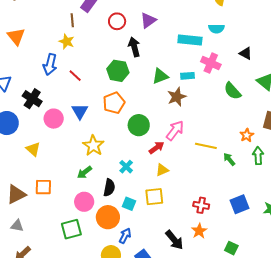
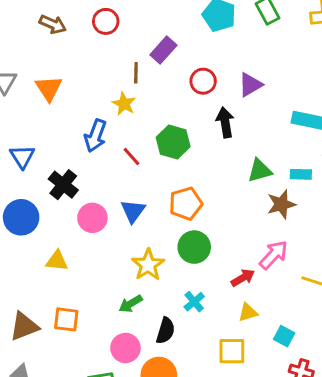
green hexagon: (118, 71) -> (173, 142), moved
green circle: (139, 125) -> (194, 247), moved
yellow triangle: (33, 149) -> (57, 261), turned -42
cyan square: (129, 204) -> (284, 336), moved

